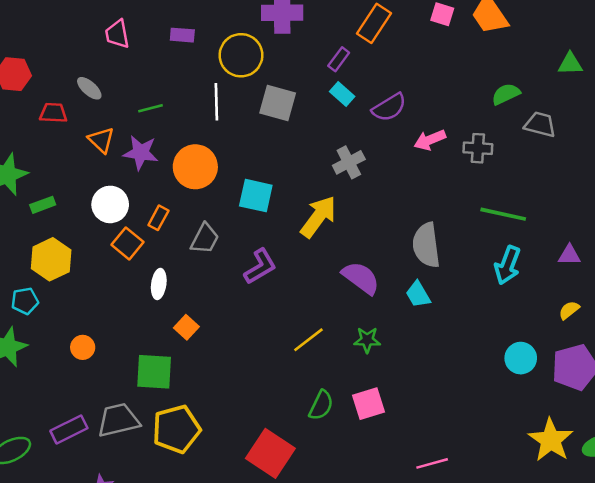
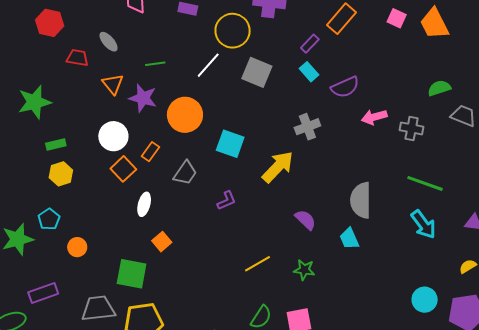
white line: (216, 102) -> (208, 65), turned 36
green rectangle: (43, 205) -> (56, 145), moved
yellow hexagon: (51, 259) -> (61, 174), size x0.7
cyan arrow: (508, 265) -> (423, 224), turned -64
purple L-shape: (260, 267) -> (227, 201), size x0.7
purple semicircle: (361, 278) -> (305, 220), size x0.7
cyan pentagon: (25, 301) -> (49, 219), moved, turned -30
purple rectangle: (69, 429) -> (43, 293), moved

